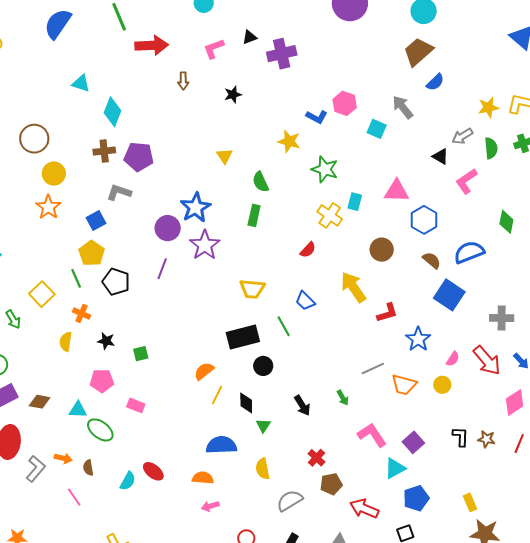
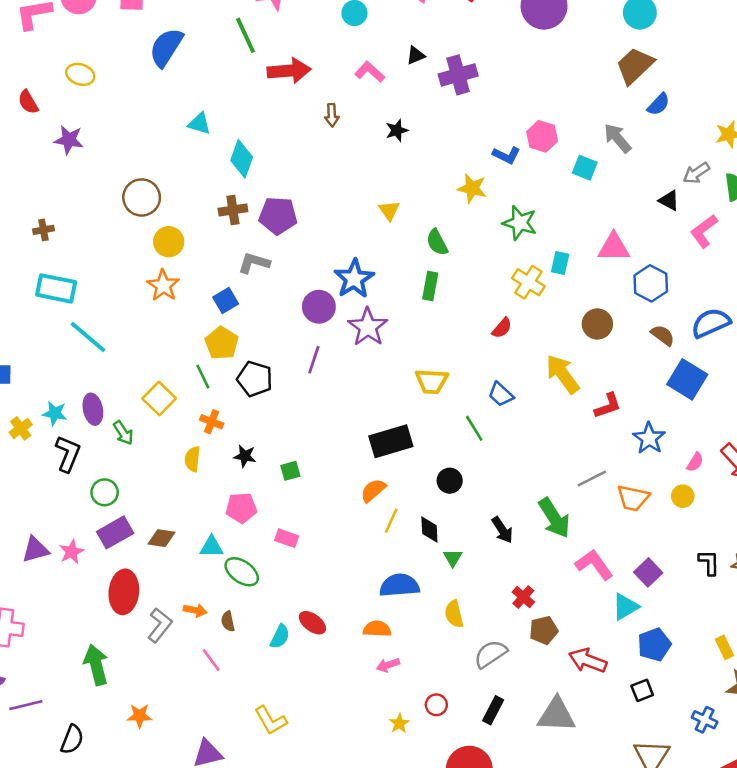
pink L-shape: (214, 49) -> (370, 72), turned 65
black rectangle: (243, 337) -> (391, 441), moved
green arrow: (343, 398) -> (554, 518), size x2.0

